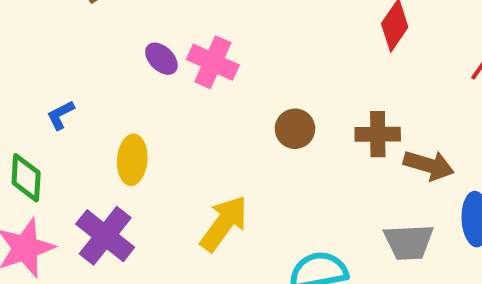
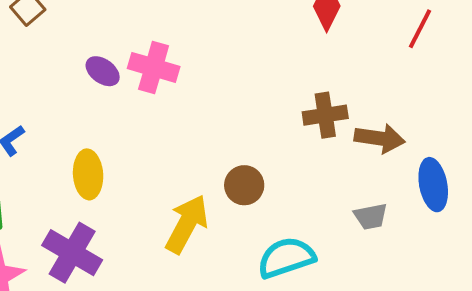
brown circle: (295, 129) -> (244, 185), moved
gray trapezoid: (409, 242) -> (371, 216), size x0.7

